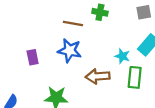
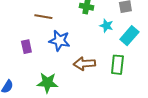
brown line: (73, 24) -> (43, 17), moved
cyan star: (122, 56) -> (106, 26), moved

